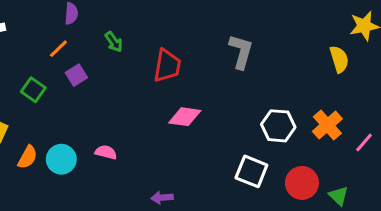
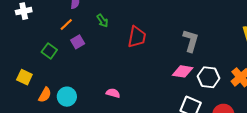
gray L-shape: (241, 52) -> (191, 41), moved
pink diamond: (185, 117) -> (183, 71), moved
pink semicircle: (106, 152) -> (113, 93), moved

